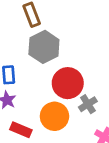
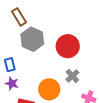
red circle: (68, 83) -> (68, 46), moved

